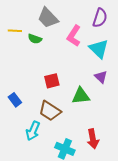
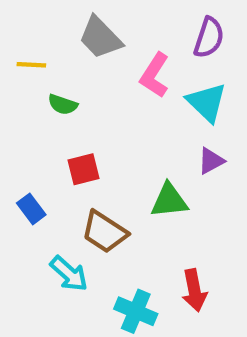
green semicircle: (35, 39) -> (63, 104), moved
purple triangle: (101, 77) -> (211, 161), turned 48
red square: (52, 81) -> (84, 169), moved
cyan arrow: (33, 131) -> (69, 274), turned -72

